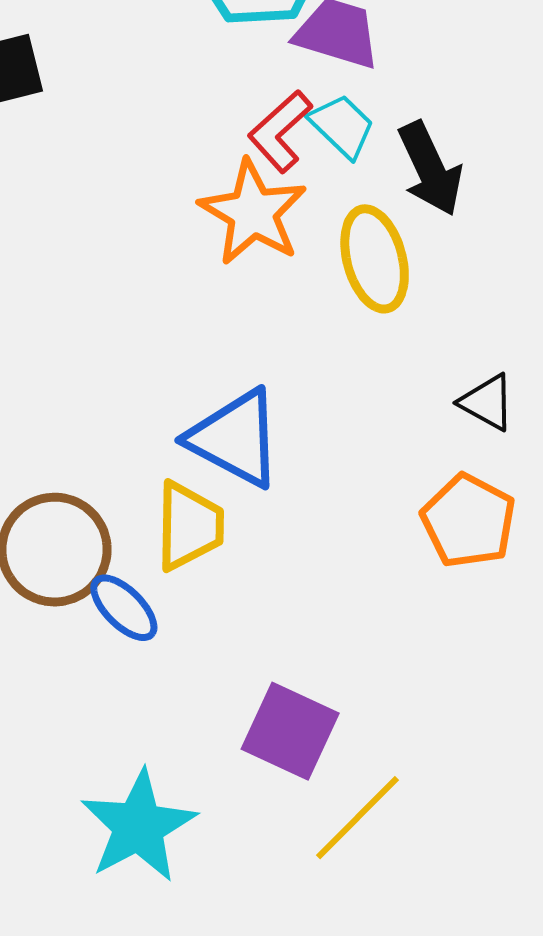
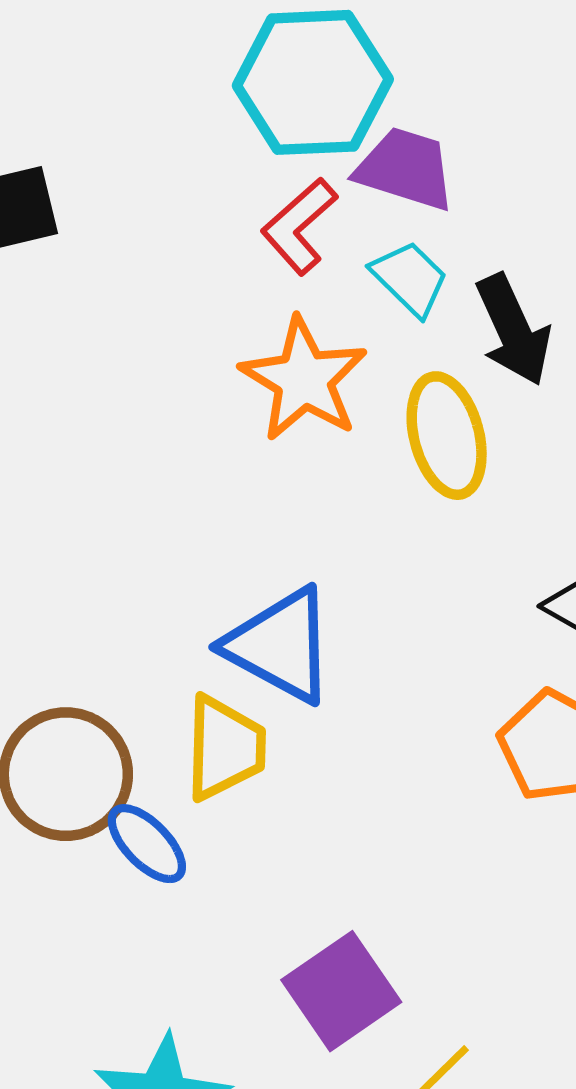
red L-shape: (280, 131) -> (299, 226), moved
purple square: (290, 731) -> (341, 991), turned 30

